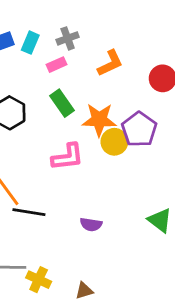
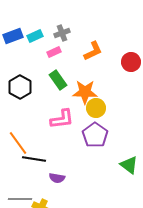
cyan rectangle: (30, 43) -> (35, 36), turned 42
purple pentagon: (139, 129) -> (95, 135), moved
purple semicircle: (91, 224) -> (57, 178), moved

